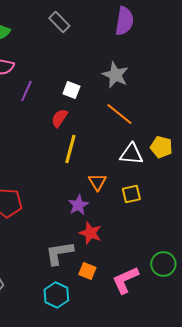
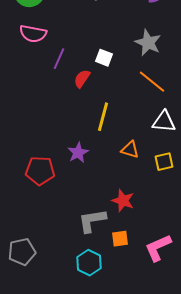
red semicircle: (59, 118) -> (82, 79), moved
orange triangle: (97, 182) -> (130, 150), turned -42
purple star: (78, 205) -> (78, 153), moved
orange square: (87, 271) -> (120, 239), turned -30

